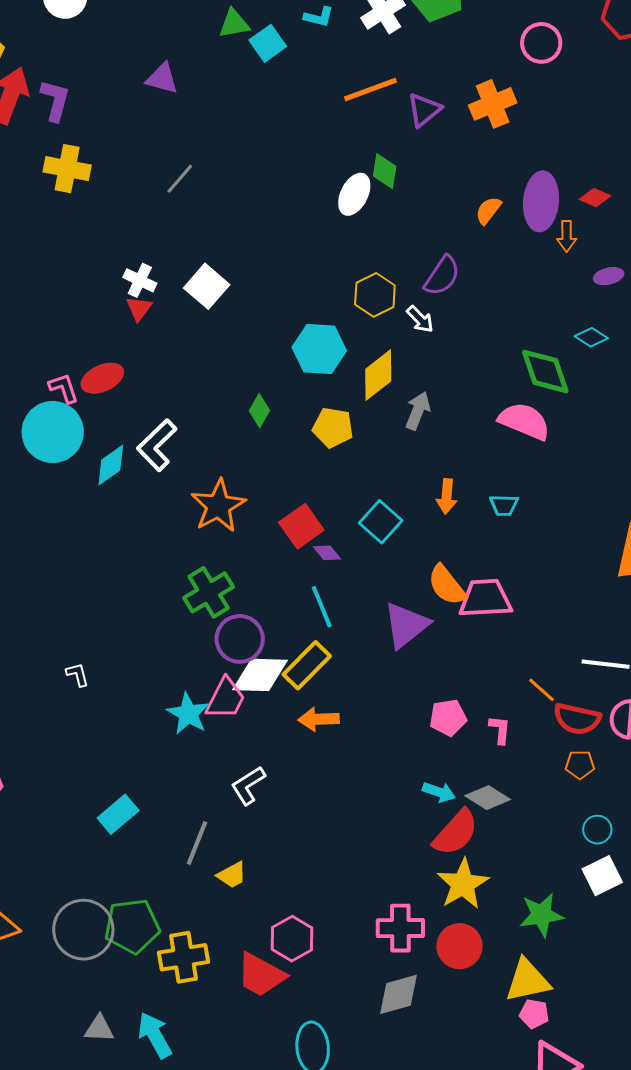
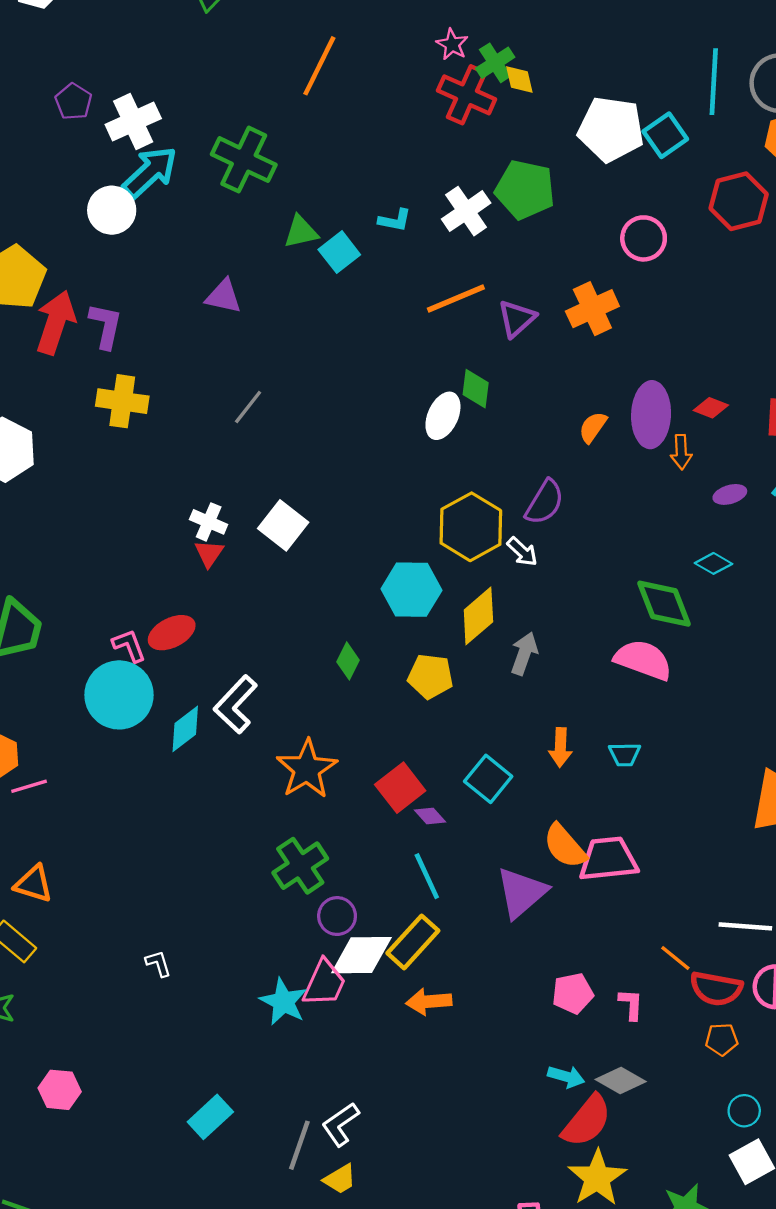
yellow hexagon: (375, 295) -> (471, 527), size x1.4
purple circle: (240, 639) -> (337, 916), size x0.7
white L-shape: (248, 785) -> (340, 1124), moved

